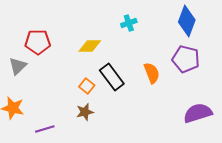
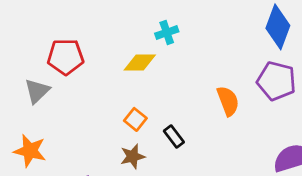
cyan cross: (129, 23) -> (167, 33), moved
black rectangle: (112, 77) -> (174, 137), moved, size x0.6

